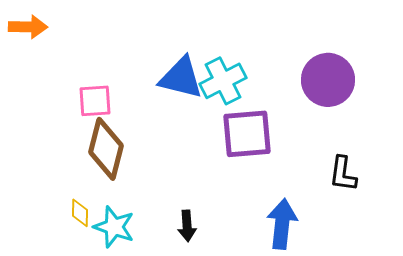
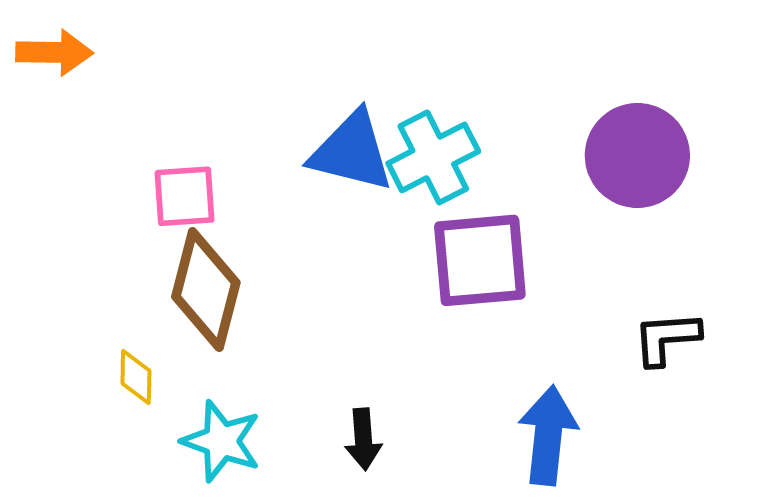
black L-shape: (343, 174) -> (667, 338), turned 78
yellow diamond: (80, 213) -> (136, 377), moved

